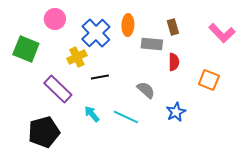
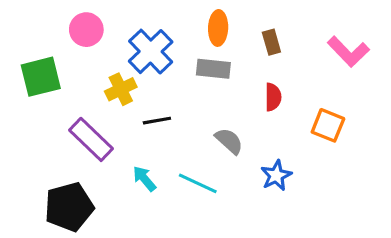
orange ellipse: (128, 25) -> (218, 28), moved
gray rectangle: (152, 44) -> (213, 69), moved
green square: (26, 49) -> (41, 77), turned -36

